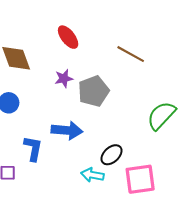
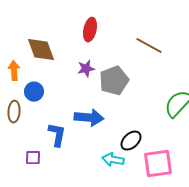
red ellipse: (68, 37) -> (90, 30), turned 50

